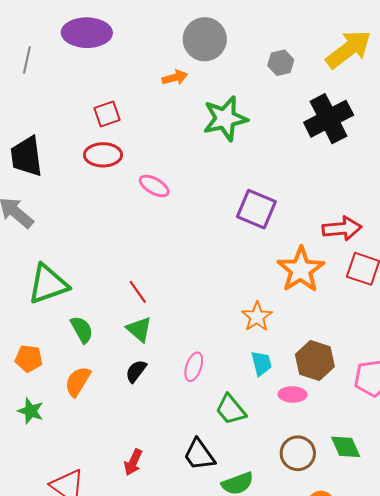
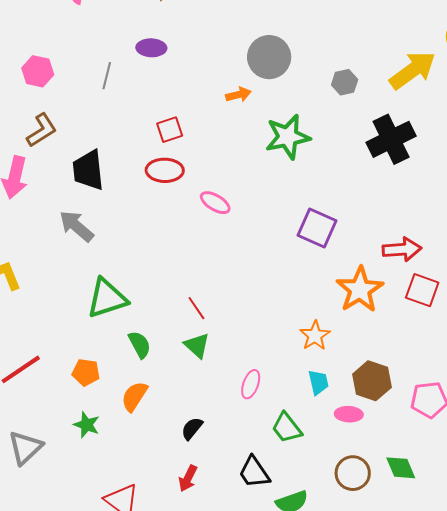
purple ellipse: (87, 33) -> (151, 48), size x0.6
gray line: (27, 60) -> (107, 76), moved
black semicircle: (136, 371) -> (192, 428), moved

